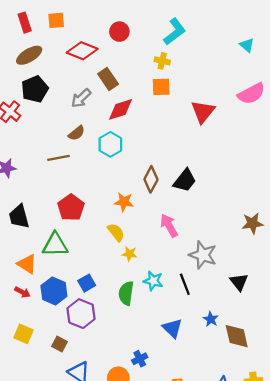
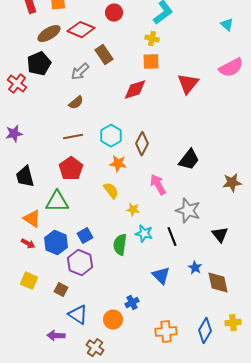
brown ellipse: (29, 55) -> (49, 34), moved
red diamond: (121, 109) -> (135, 90), moved
cyan hexagon: (110, 144) -> (111, 136), moved
brown line: (58, 158) -> (73, 137), moved
black trapezoid: (185, 180) -> (189, 160), moved
yellow star: (130, 254) -> (133, 210), moved

